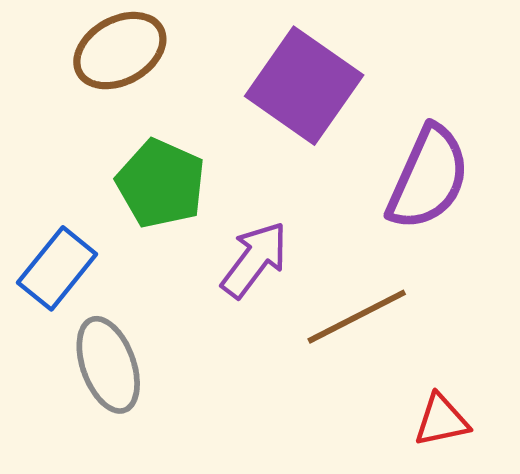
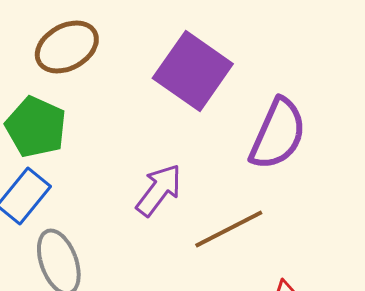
green pentagon: (161, 184) -> (36, 127), moved

